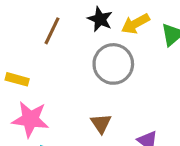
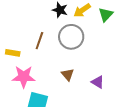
brown line: (52, 31) -> (39, 41), moved

